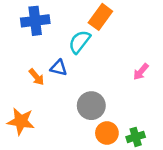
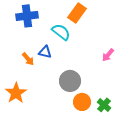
cyan semicircle: (80, 42) -> (61, 32), turned 90
orange star: (21, 121) -> (16, 93), turned 30
green cross: (136, 137) -> (104, 105), turned -32

